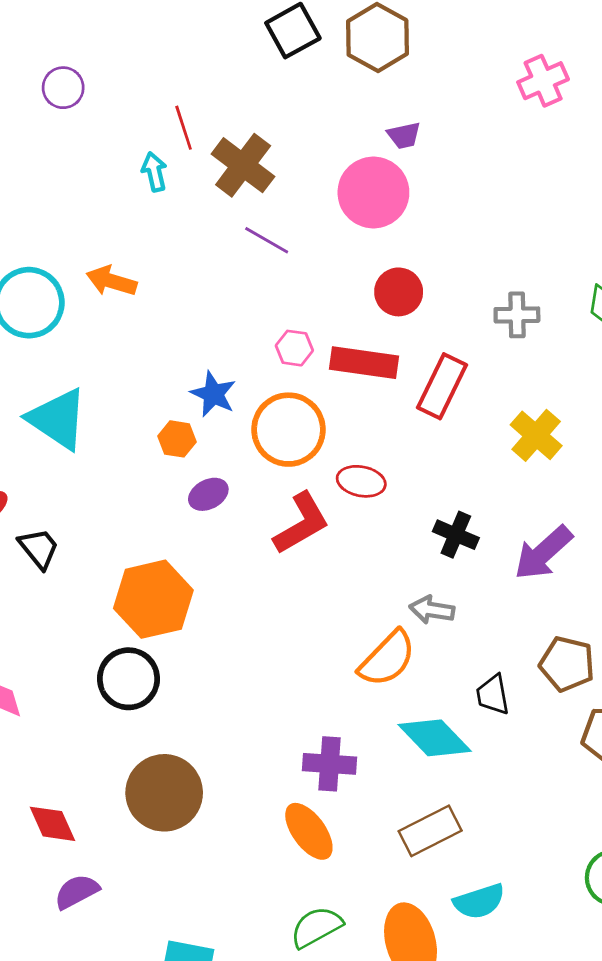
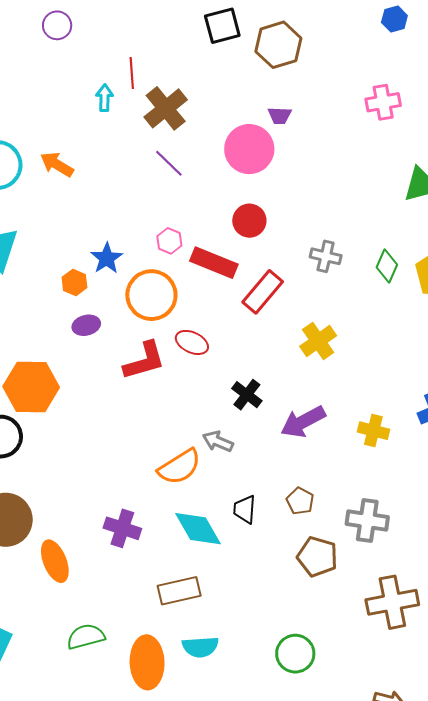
brown pentagon: (567, 664) -> (300, 501), size x0.7
orange ellipse: (309, 831) -> (55, 561), moved

